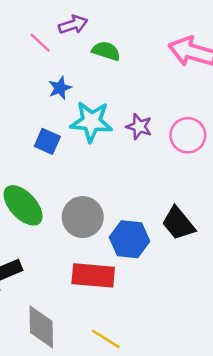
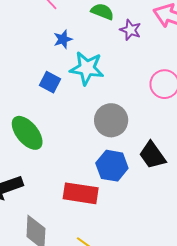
purple star: (139, 127) -> (130, 30), moved
gray circle: (83, 217) -> (111, 120), moved

